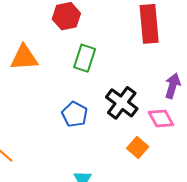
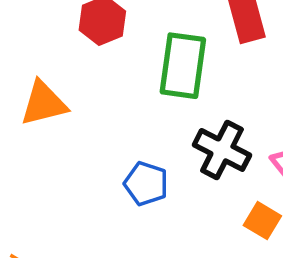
green rectangle: (85, 58) -> (183, 66), moved, size x1.4

